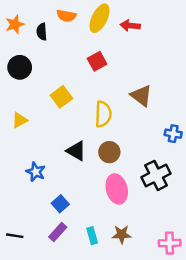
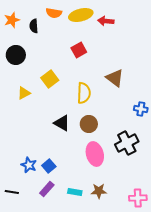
yellow ellipse: (100, 18) -> (81, 15), turned 50
yellow triangle: (20, 120) -> (24, 93), moved
blue star: (36, 172) -> (29, 165), moved
cyan rectangle: (92, 236) -> (75, 192), turned -64

